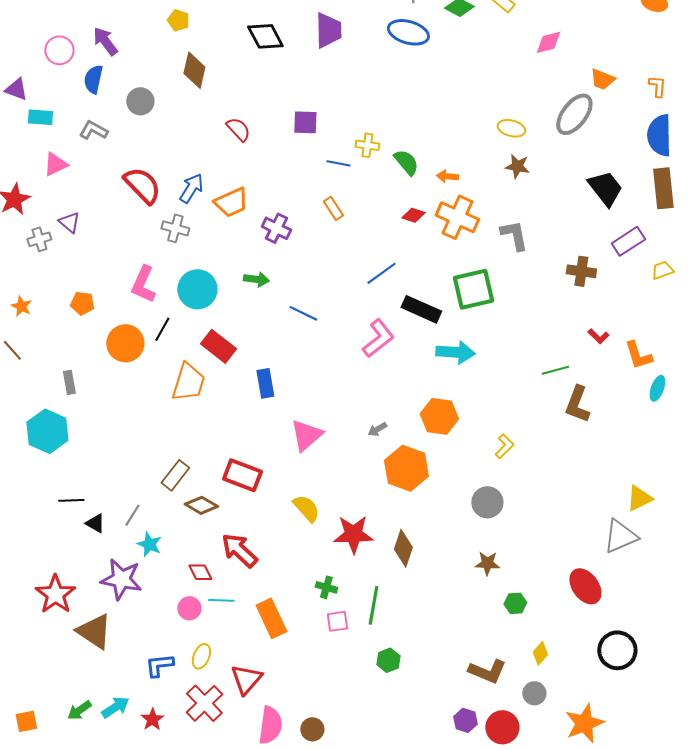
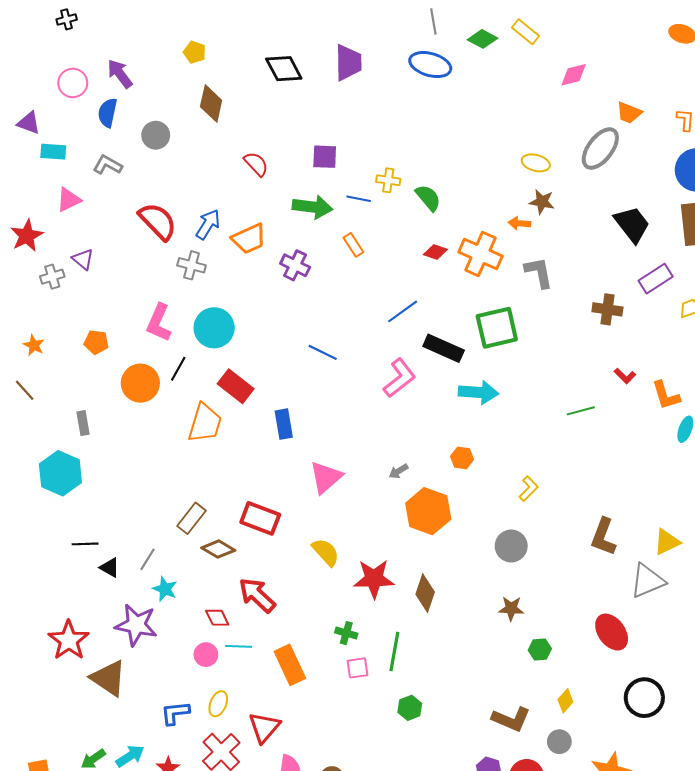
orange arrow: (447, 176) -> (519, 223), moved
green arrow: (256, 279) -> (312, 207), moved, size x1.5
brown L-shape: (577, 404) -> (603, 537), moved
orange hexagon: (439, 416) -> (462, 458), size x0.6

